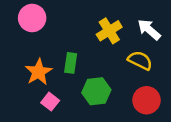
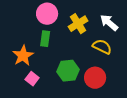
pink circle: (32, 18) -> (47, 14), moved
green rectangle: (71, 63) -> (45, 39), moved
red circle: (146, 100) -> (95, 78), moved

